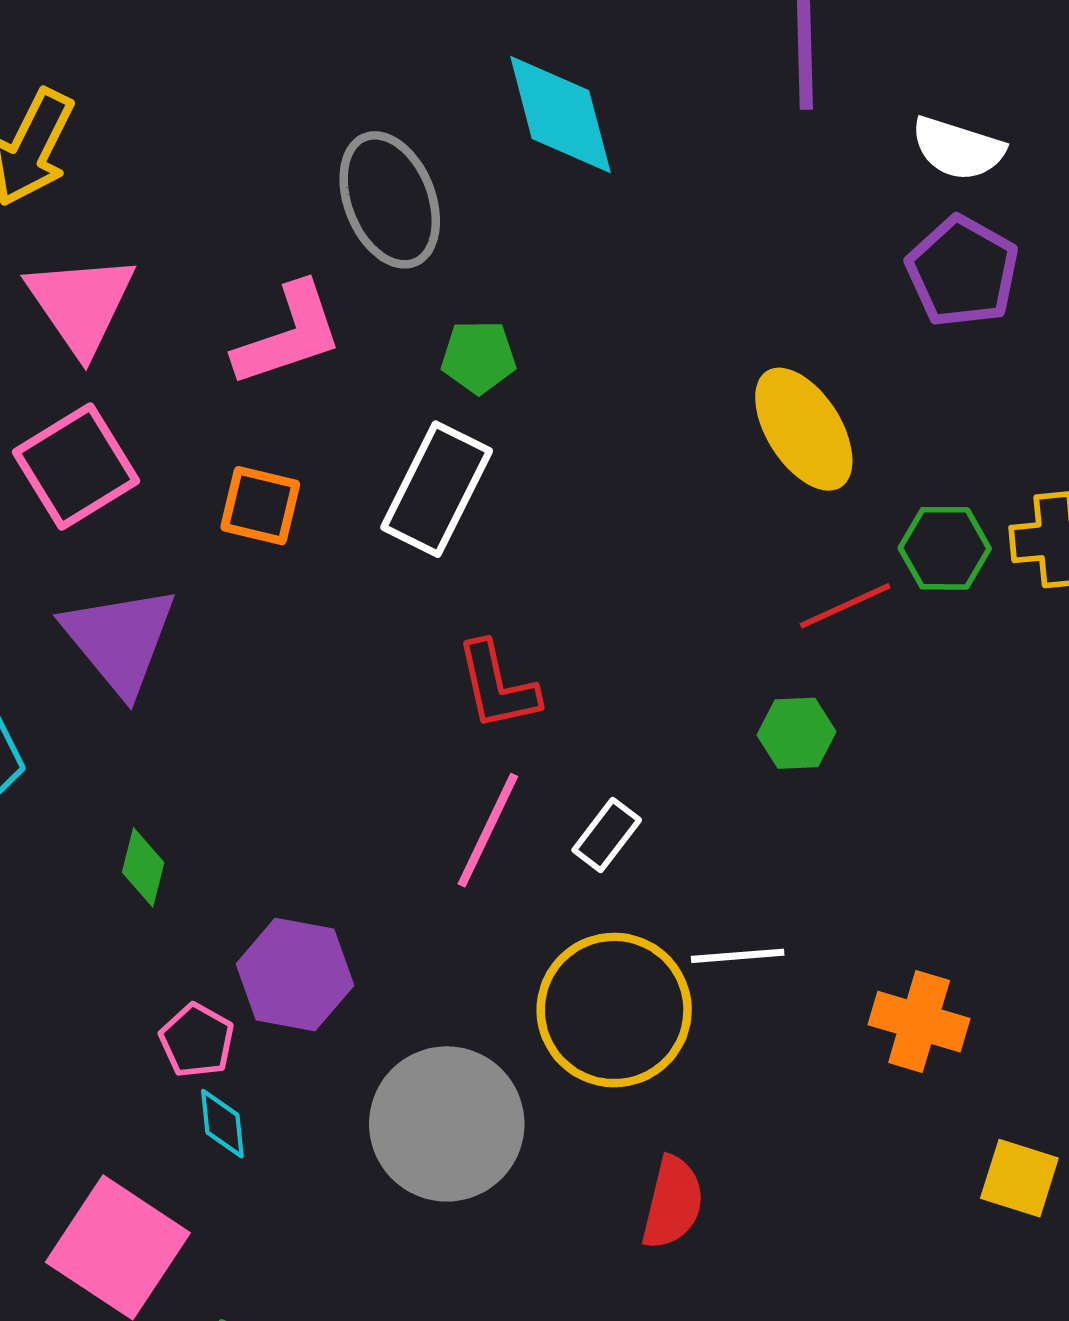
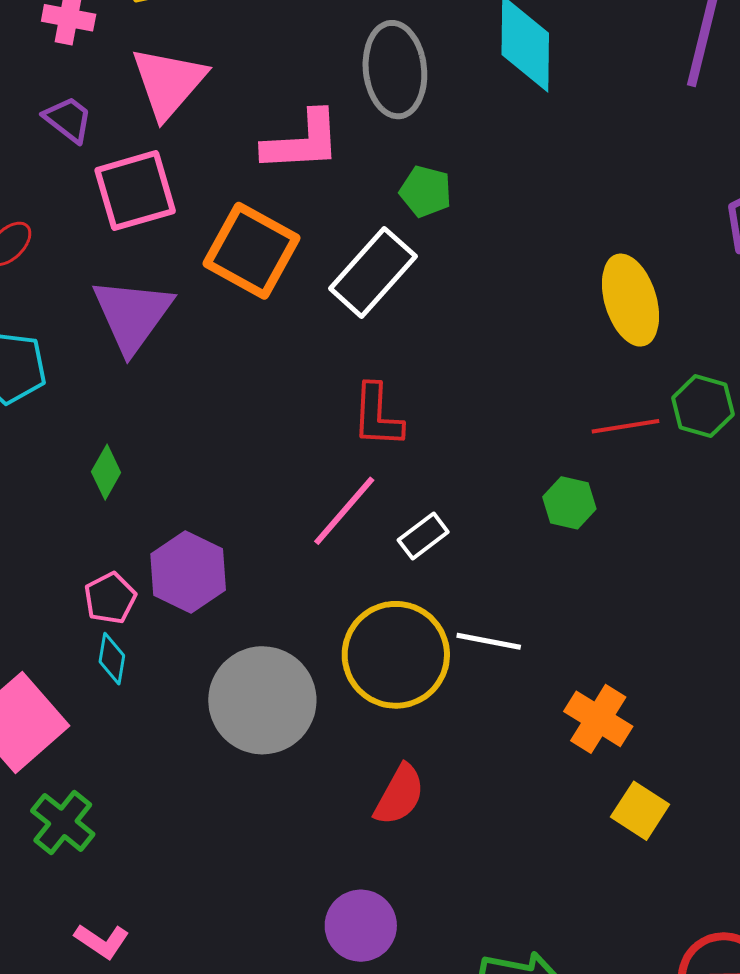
orange square: (260, 506) -> (252, 251), size x1.6
yellow square: (1019, 1178) -> (640, 811), moved

